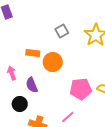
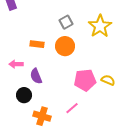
orange circle: (53, 62) -> (65, 46), moved
pink arrow: (12, 73) -> (16, 64), turned -72

